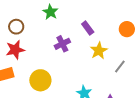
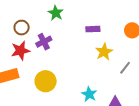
purple rectangle: (88, 28) -> (93, 29), turned -56
purple cross: (62, 44) -> (44, 42), moved

